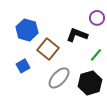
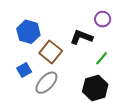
gray ellipse: (59, 78) -> (46, 83), moved

